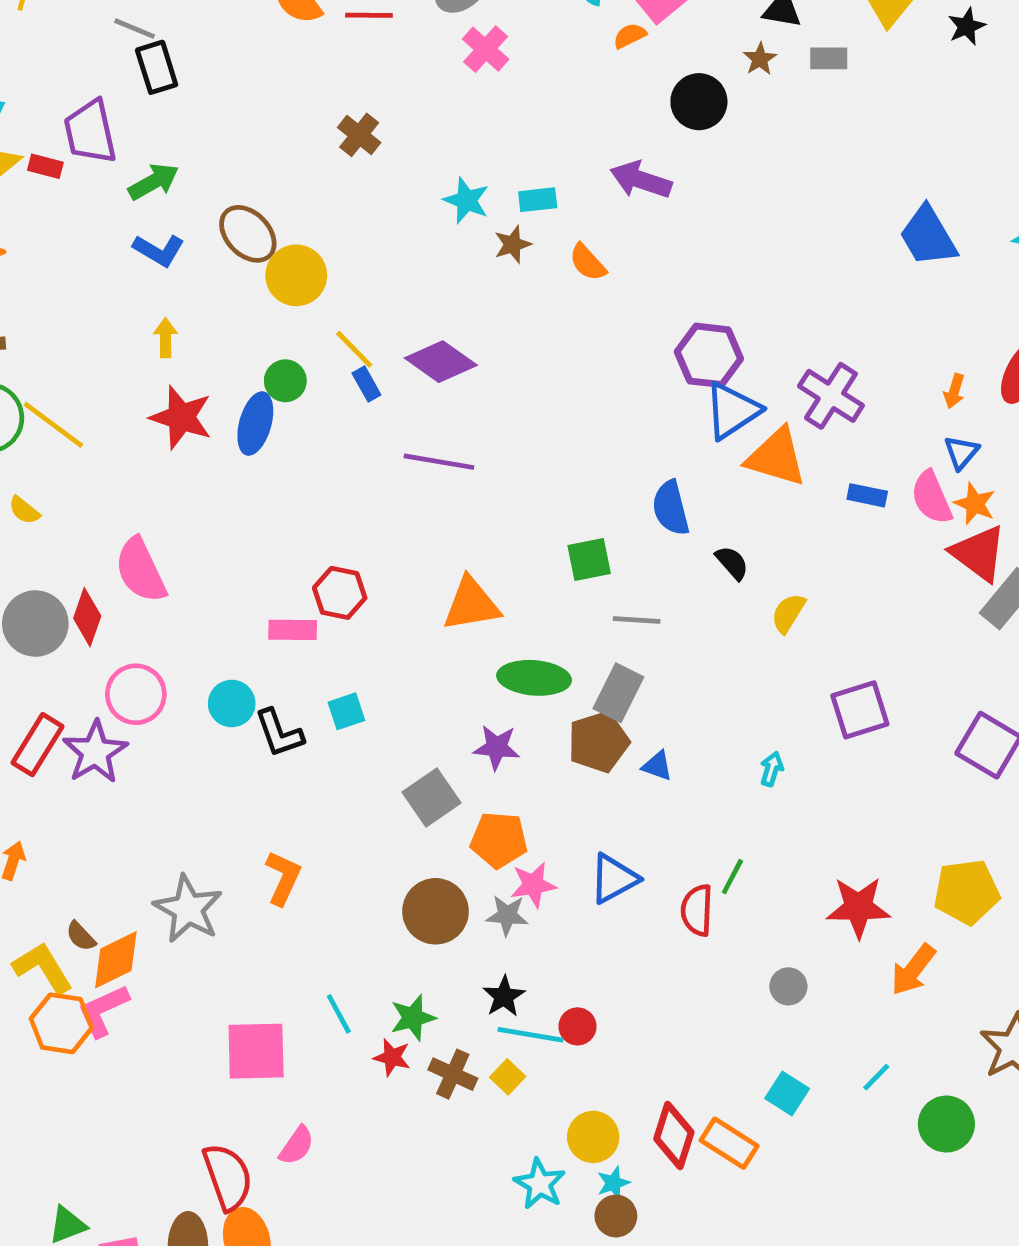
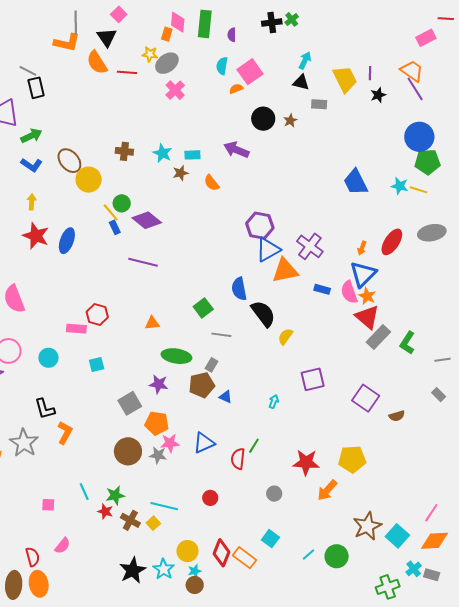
brown star: (760, 59) -> (290, 120), moved
brown cross: (359, 135) -> (124, 151), moved, turned -36
green circle: (285, 381) -> (122, 203), moved
blue triangle: (961, 452) -> (363, 274), size x1.8
orange triangle: (776, 457) -> (285, 271), turned -32
green square: (589, 560) -> (203, 308), turned -30
black semicircle: (732, 563) -> (263, 314), size x1.8
orange triangle: (471, 604) -> (152, 323), size x0.6
gray rectangle: (618, 693) -> (212, 365), size x0.6
black L-shape: (279, 733) -> (45, 409), moved
black star: (504, 996) -> (133, 570), moved, size x1.5
red circle: (578, 1026) -> (210, 498), moved
pink square: (256, 1051) -> (48, 505), size x0.5
cyan line: (876, 1077) -> (309, 554), moved
red semicircle: (228, 1177) -> (33, 557), size x0.7

